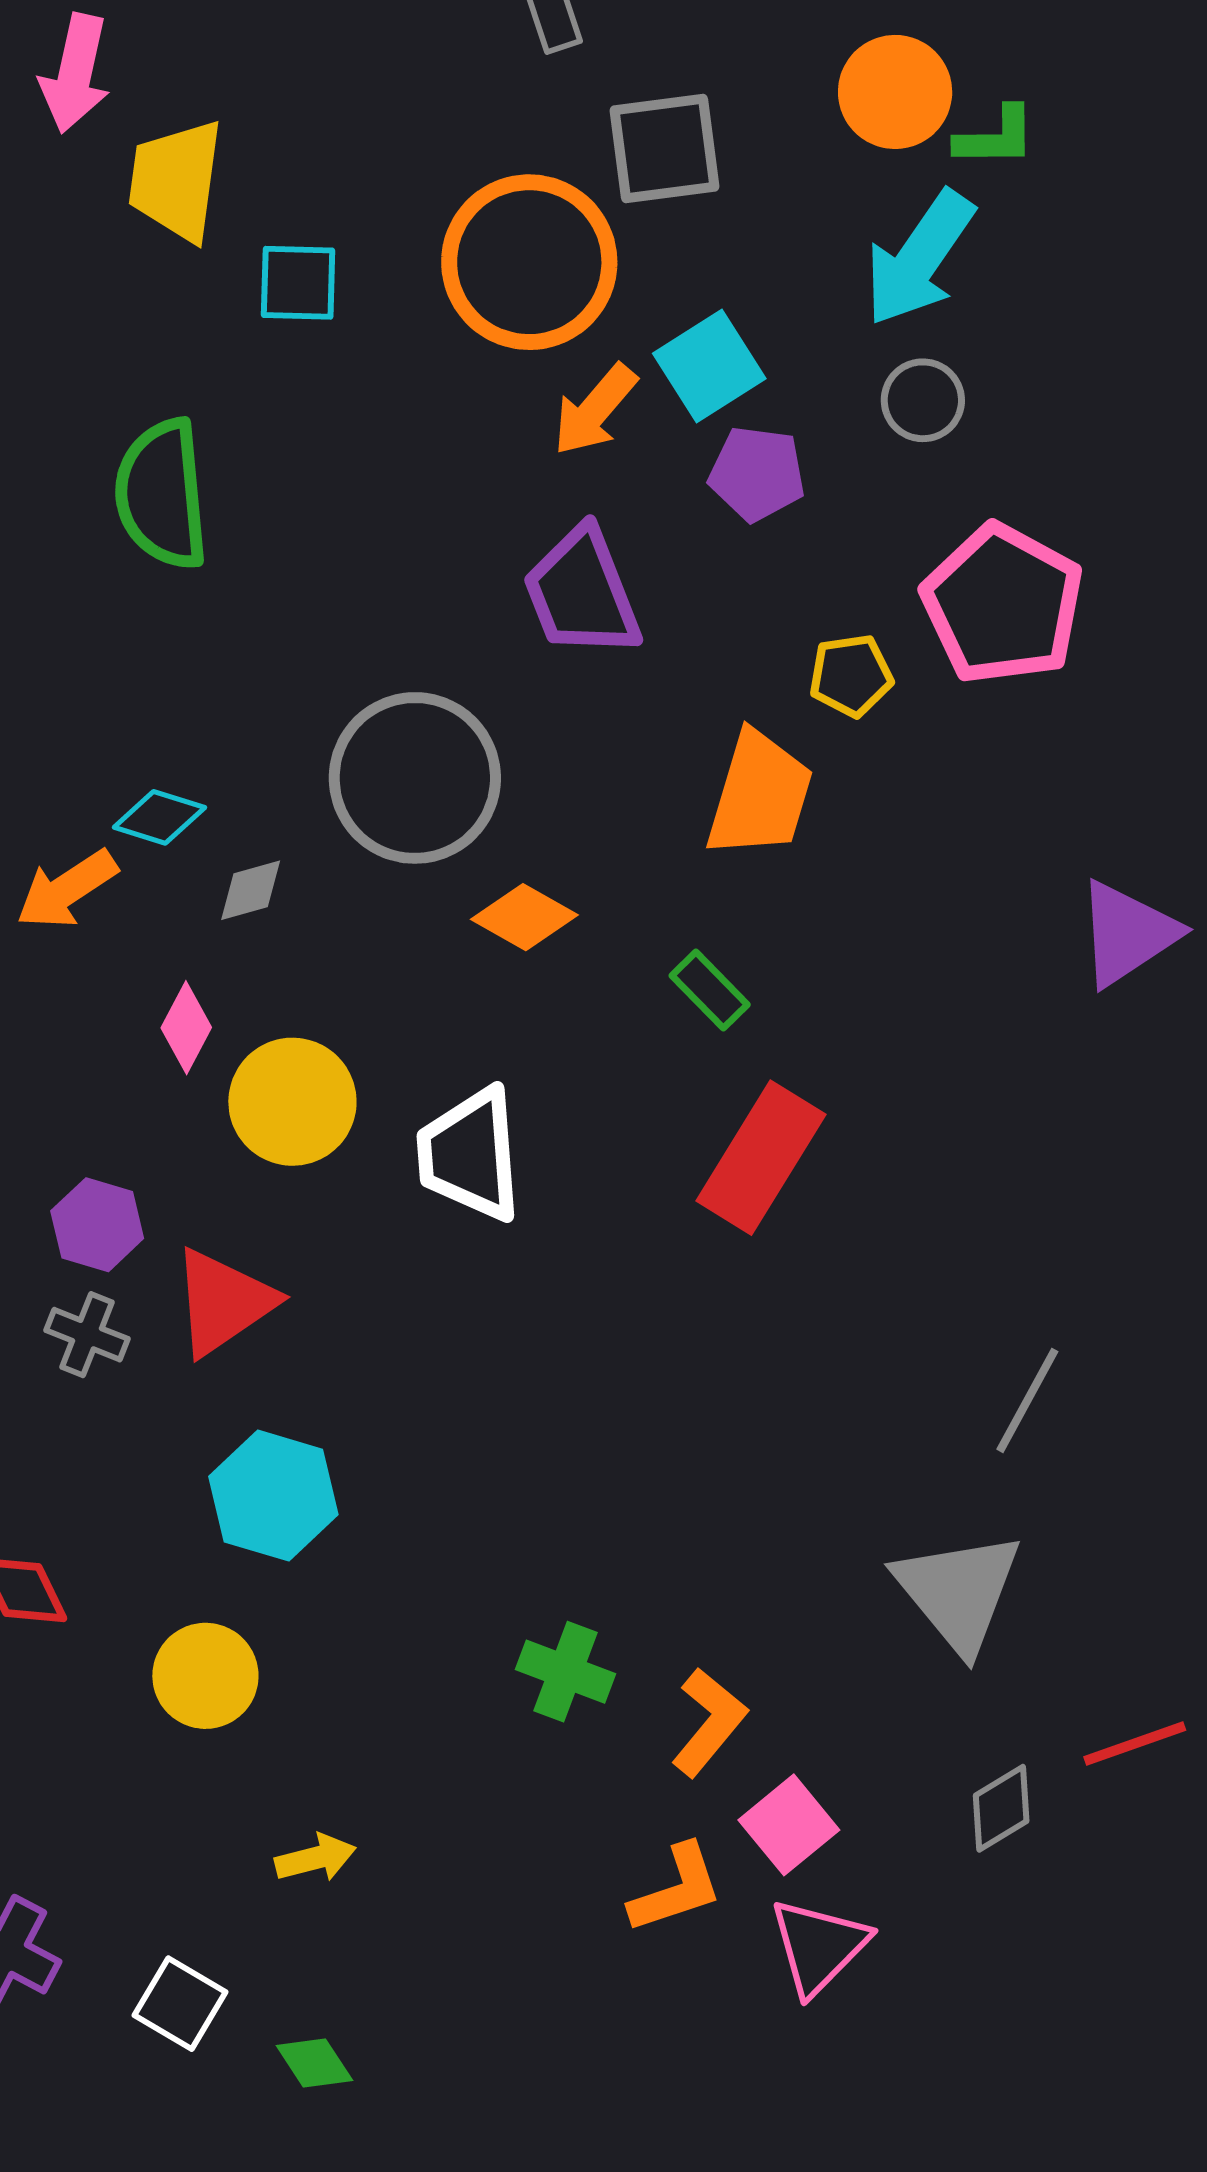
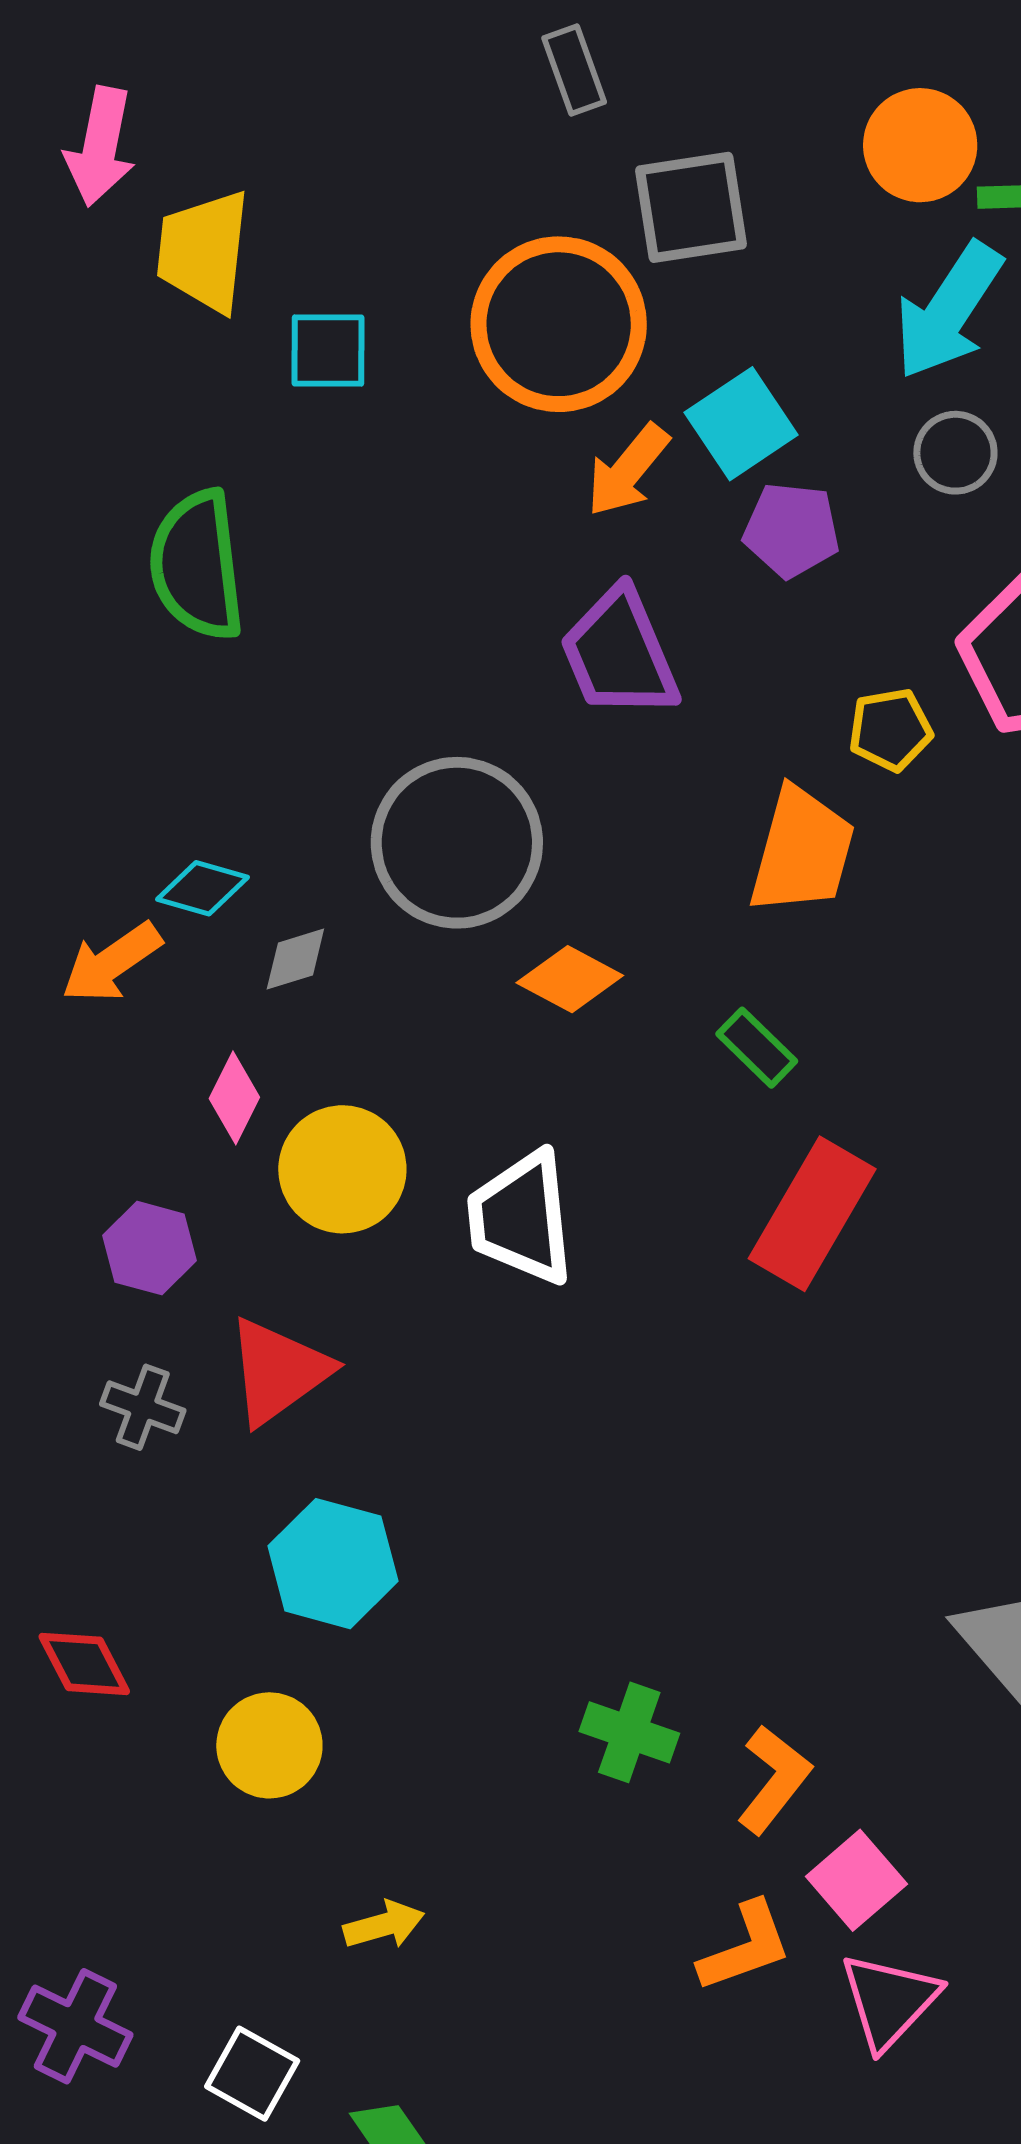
purple hexagon: (97, 1225) -> (150, 1248), moved

